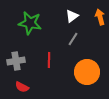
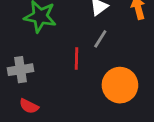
red line: (49, 60) -> (77, 58), moved

